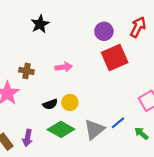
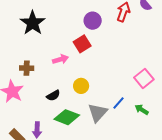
black star: (40, 24) -> (33, 23), size x1.4
red square: (115, 58) -> (82, 44), moved, size x0.7
yellow circle: (70, 102) -> (81, 86), moved

